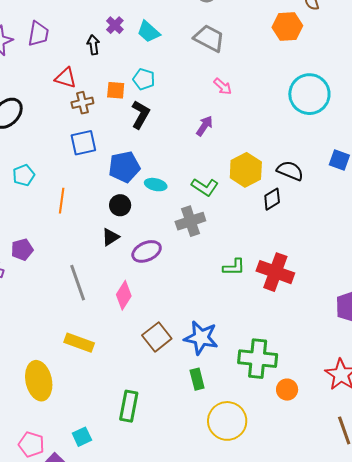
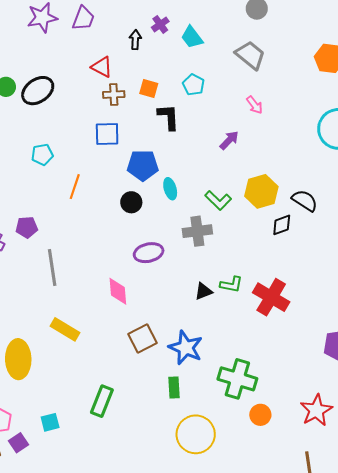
cyan pentagon: (144, 79) -> (193, 85), moved
black L-shape: (140, 115) -> (168, 117), turned -44
cyan ellipse: (156, 185) -> (170, 189), turned 50
black triangle: (110, 237) -> (203, 291), moved
gray line: (78, 283) -> (52, 267), moved
pink diamond: (124, 295) -> (118, 291), turned -48

